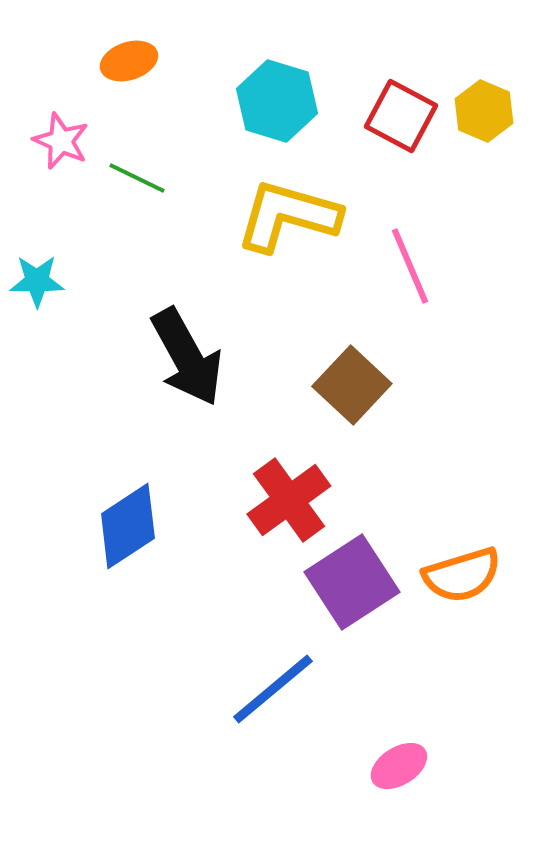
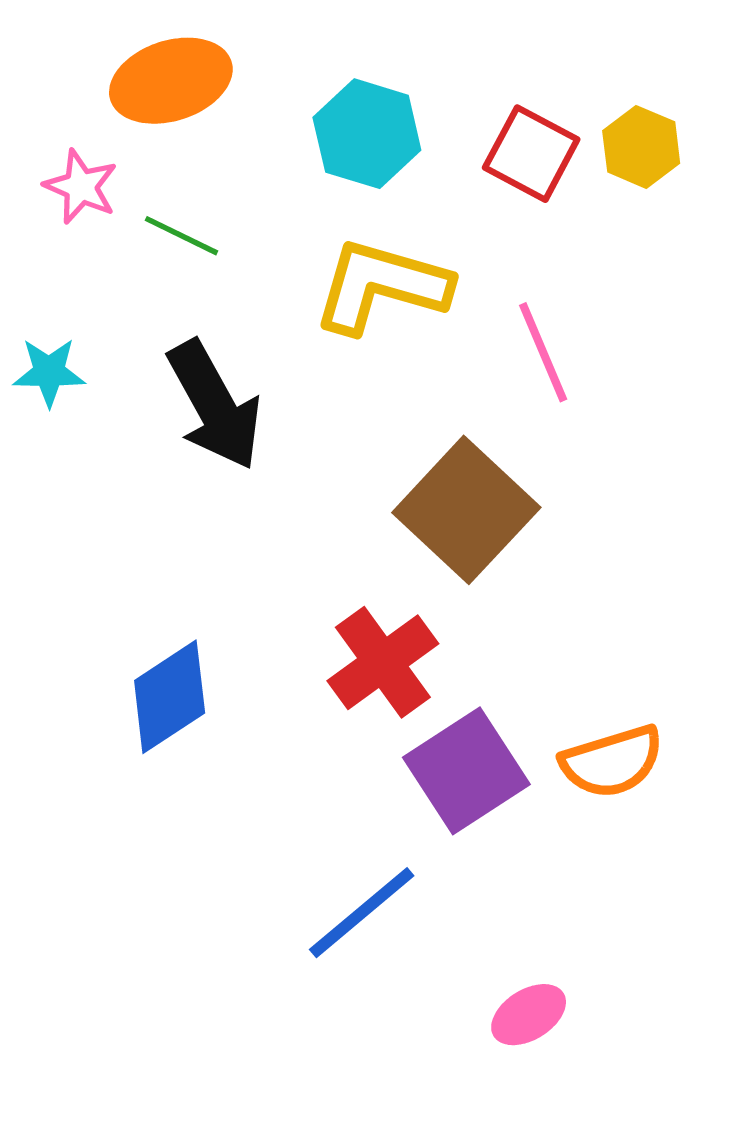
orange ellipse: (129, 61) -> (171, 81), size x1.6
black arrow: (187, 357) -> (215, 405), moved
brown square: (352, 385) -> (466, 510), size x1.4

